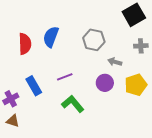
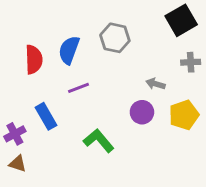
gray hexagon: (94, 40) -> (115, 38), moved
purple line: (65, 77) -> (78, 88), moved

